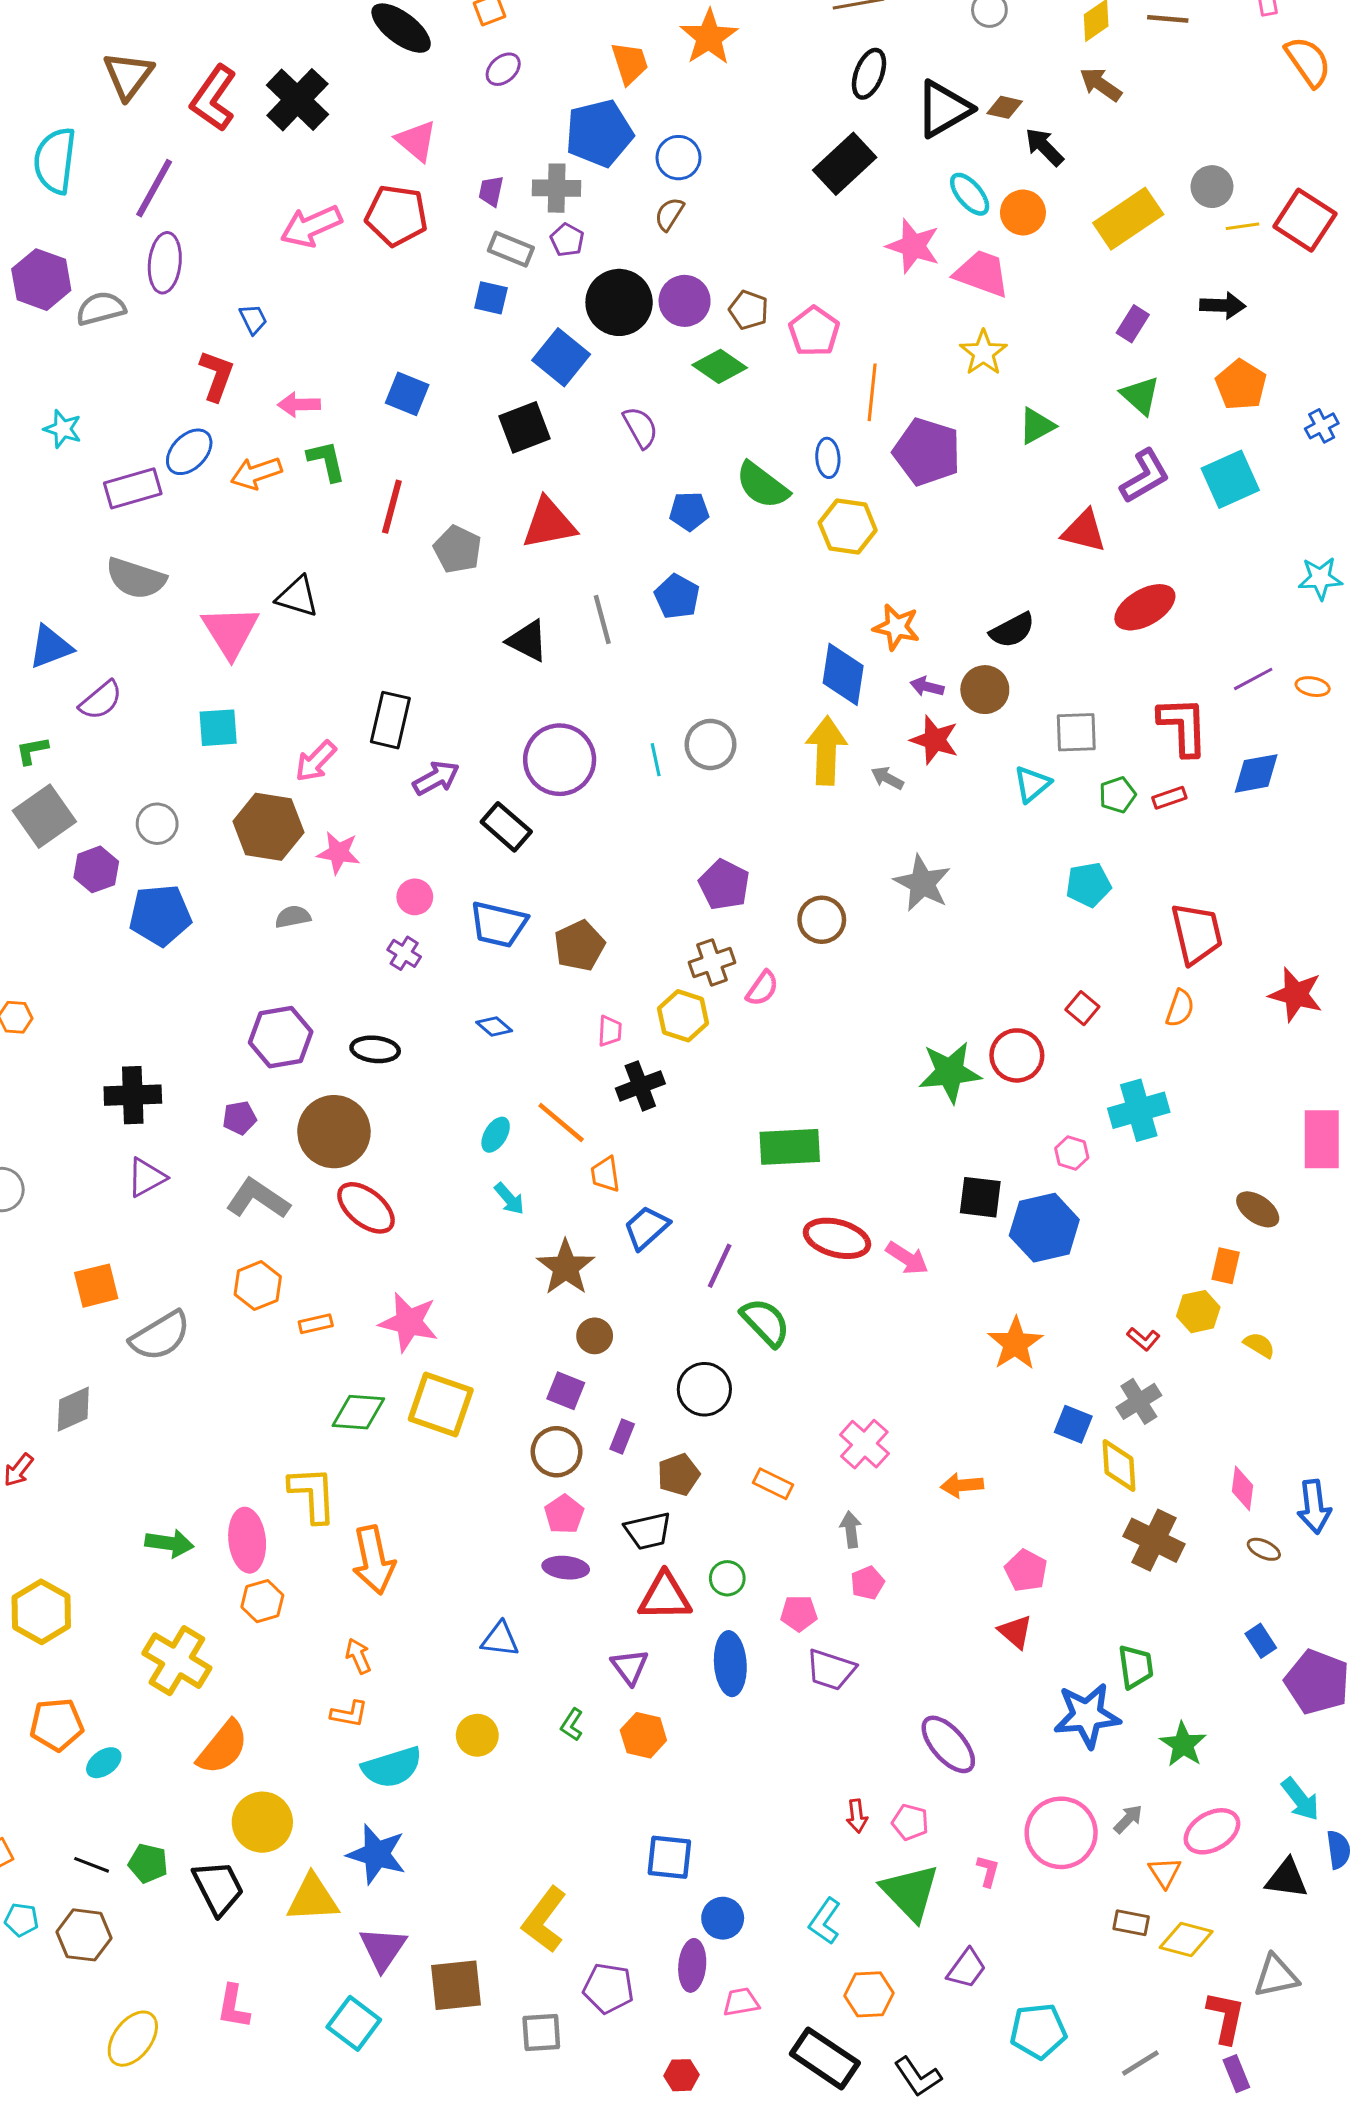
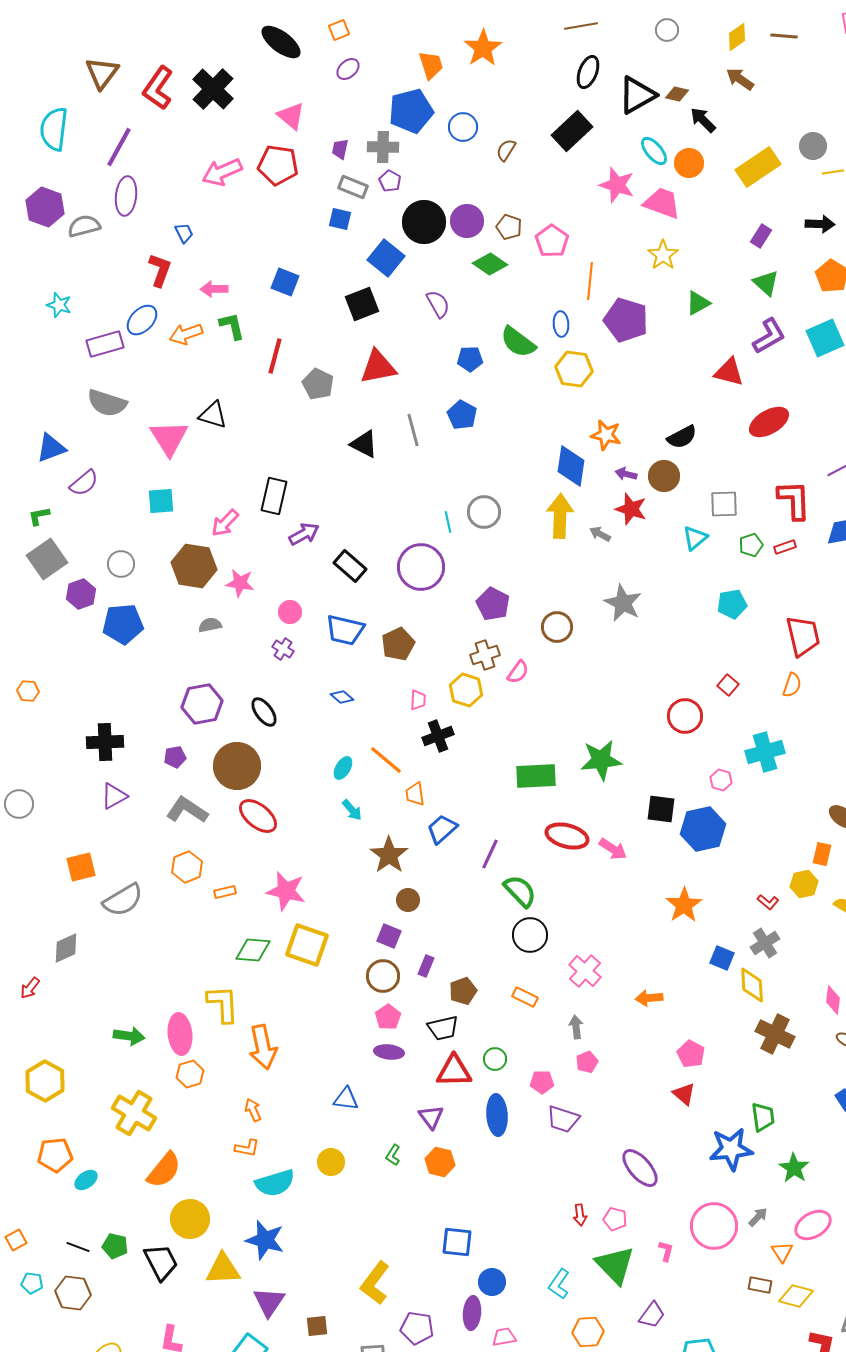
brown semicircle: (669, 214) -> (506, 150), moved
purple circle: (560, 760) -> (421, 567), moved
black ellipse: (375, 1049) -> (264, 712), turned 48
green star: (950, 1072) -> (601, 760), moved
black circle: (704, 1389) -> (530, 935), moved
brown square: (456, 1985) -> (317, 1326), size x0.6

